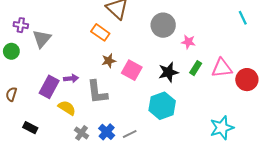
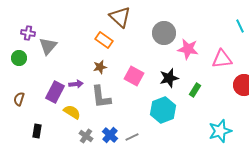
pink star: (188, 42) -> (188, 49), size x1.5
brown star: (109, 61) -> (100, 67), moved
green rectangle: (196, 68) -> (195, 90), moved
pink triangle: (222, 68) -> (222, 59), moved
black rectangle: (30, 128) -> (37, 131), turned 72

